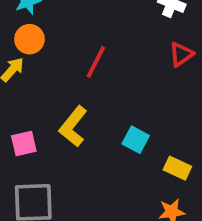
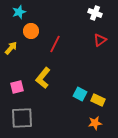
orange circle: (29, 39) -> (31, 31), moved
cyan square: (136, 140) -> (80, 94), moved

